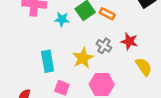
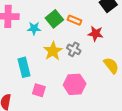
red star: (129, 41) -> (96, 34), moved
yellow star: (83, 58) -> (53, 51), moved

